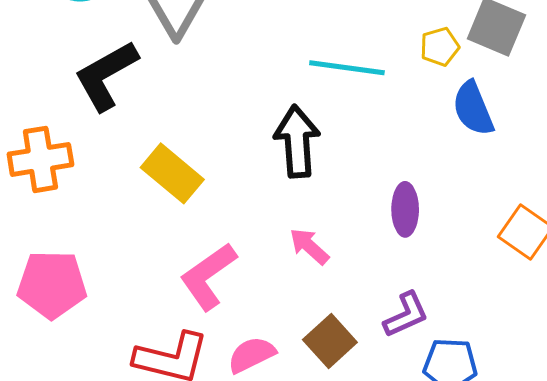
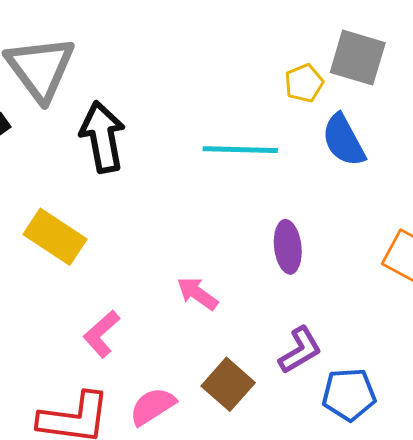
cyan line: (347, 68) -> (240, 150), moved
black arrow: (297, 142) -> (103, 137), moved
pink L-shape: (208, 276) -> (101, 334), size x0.7

